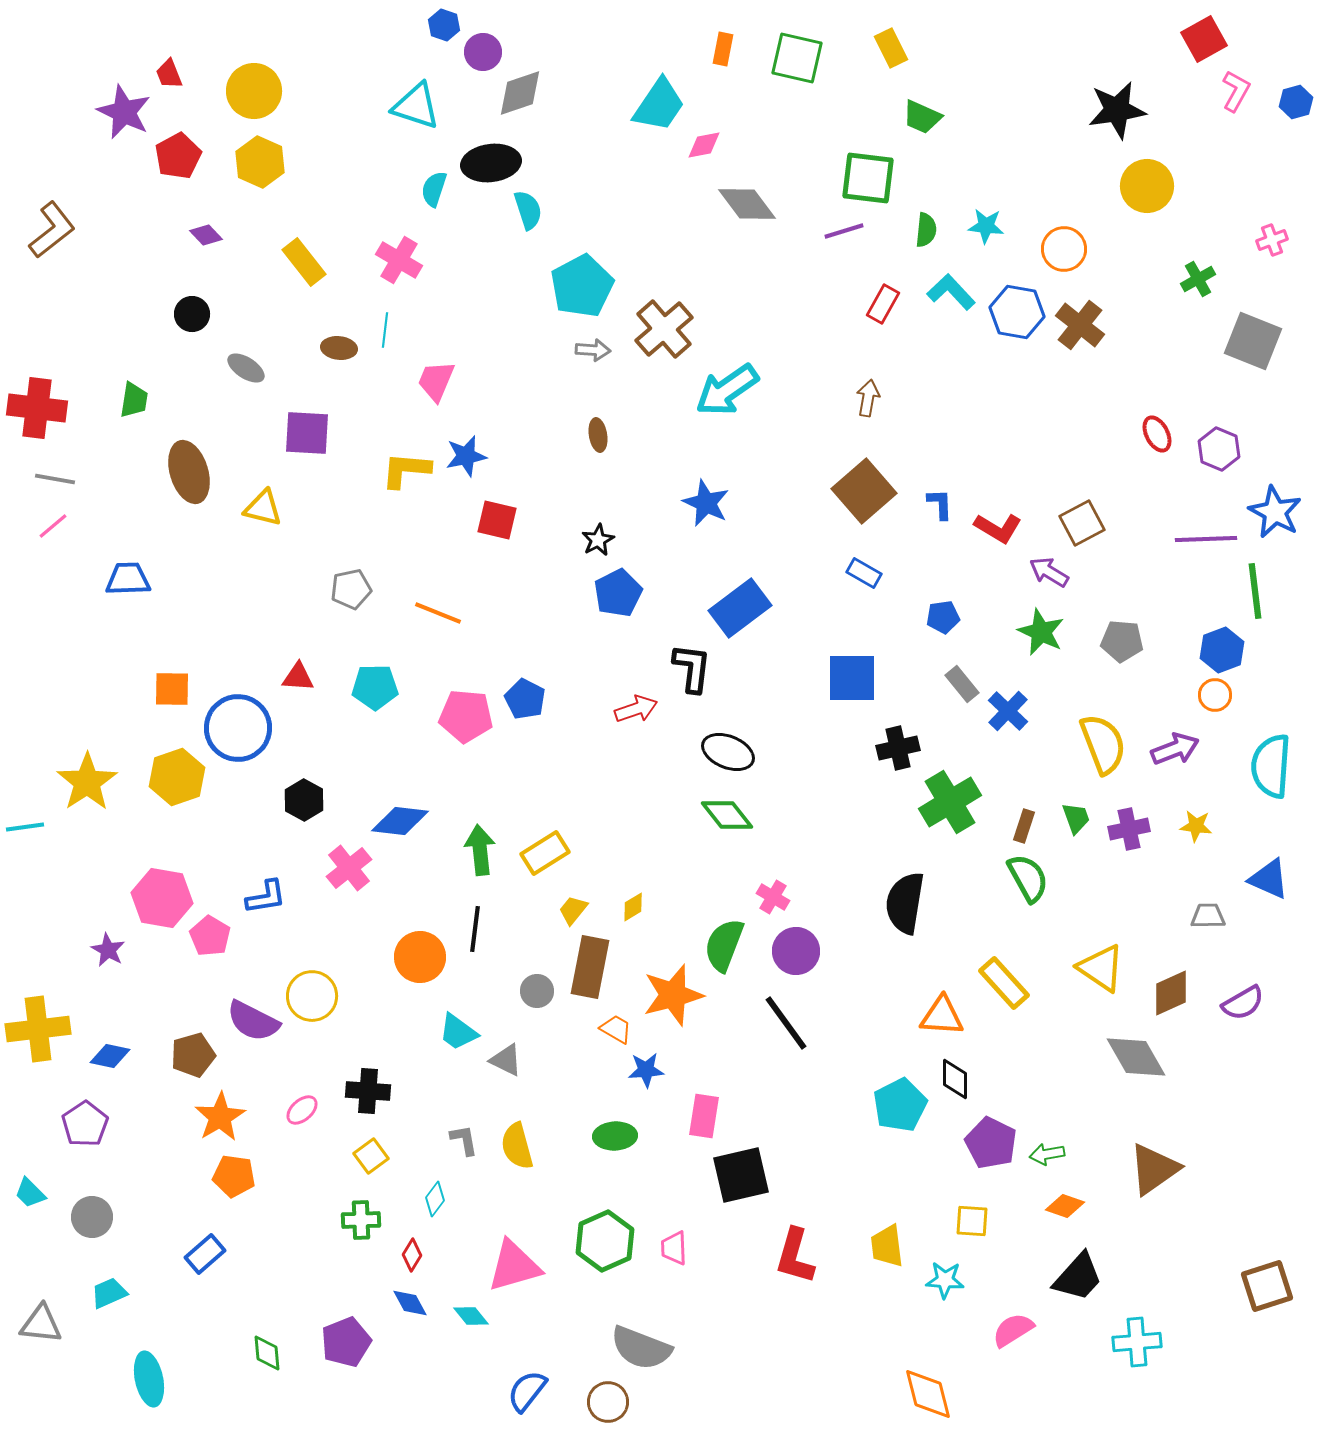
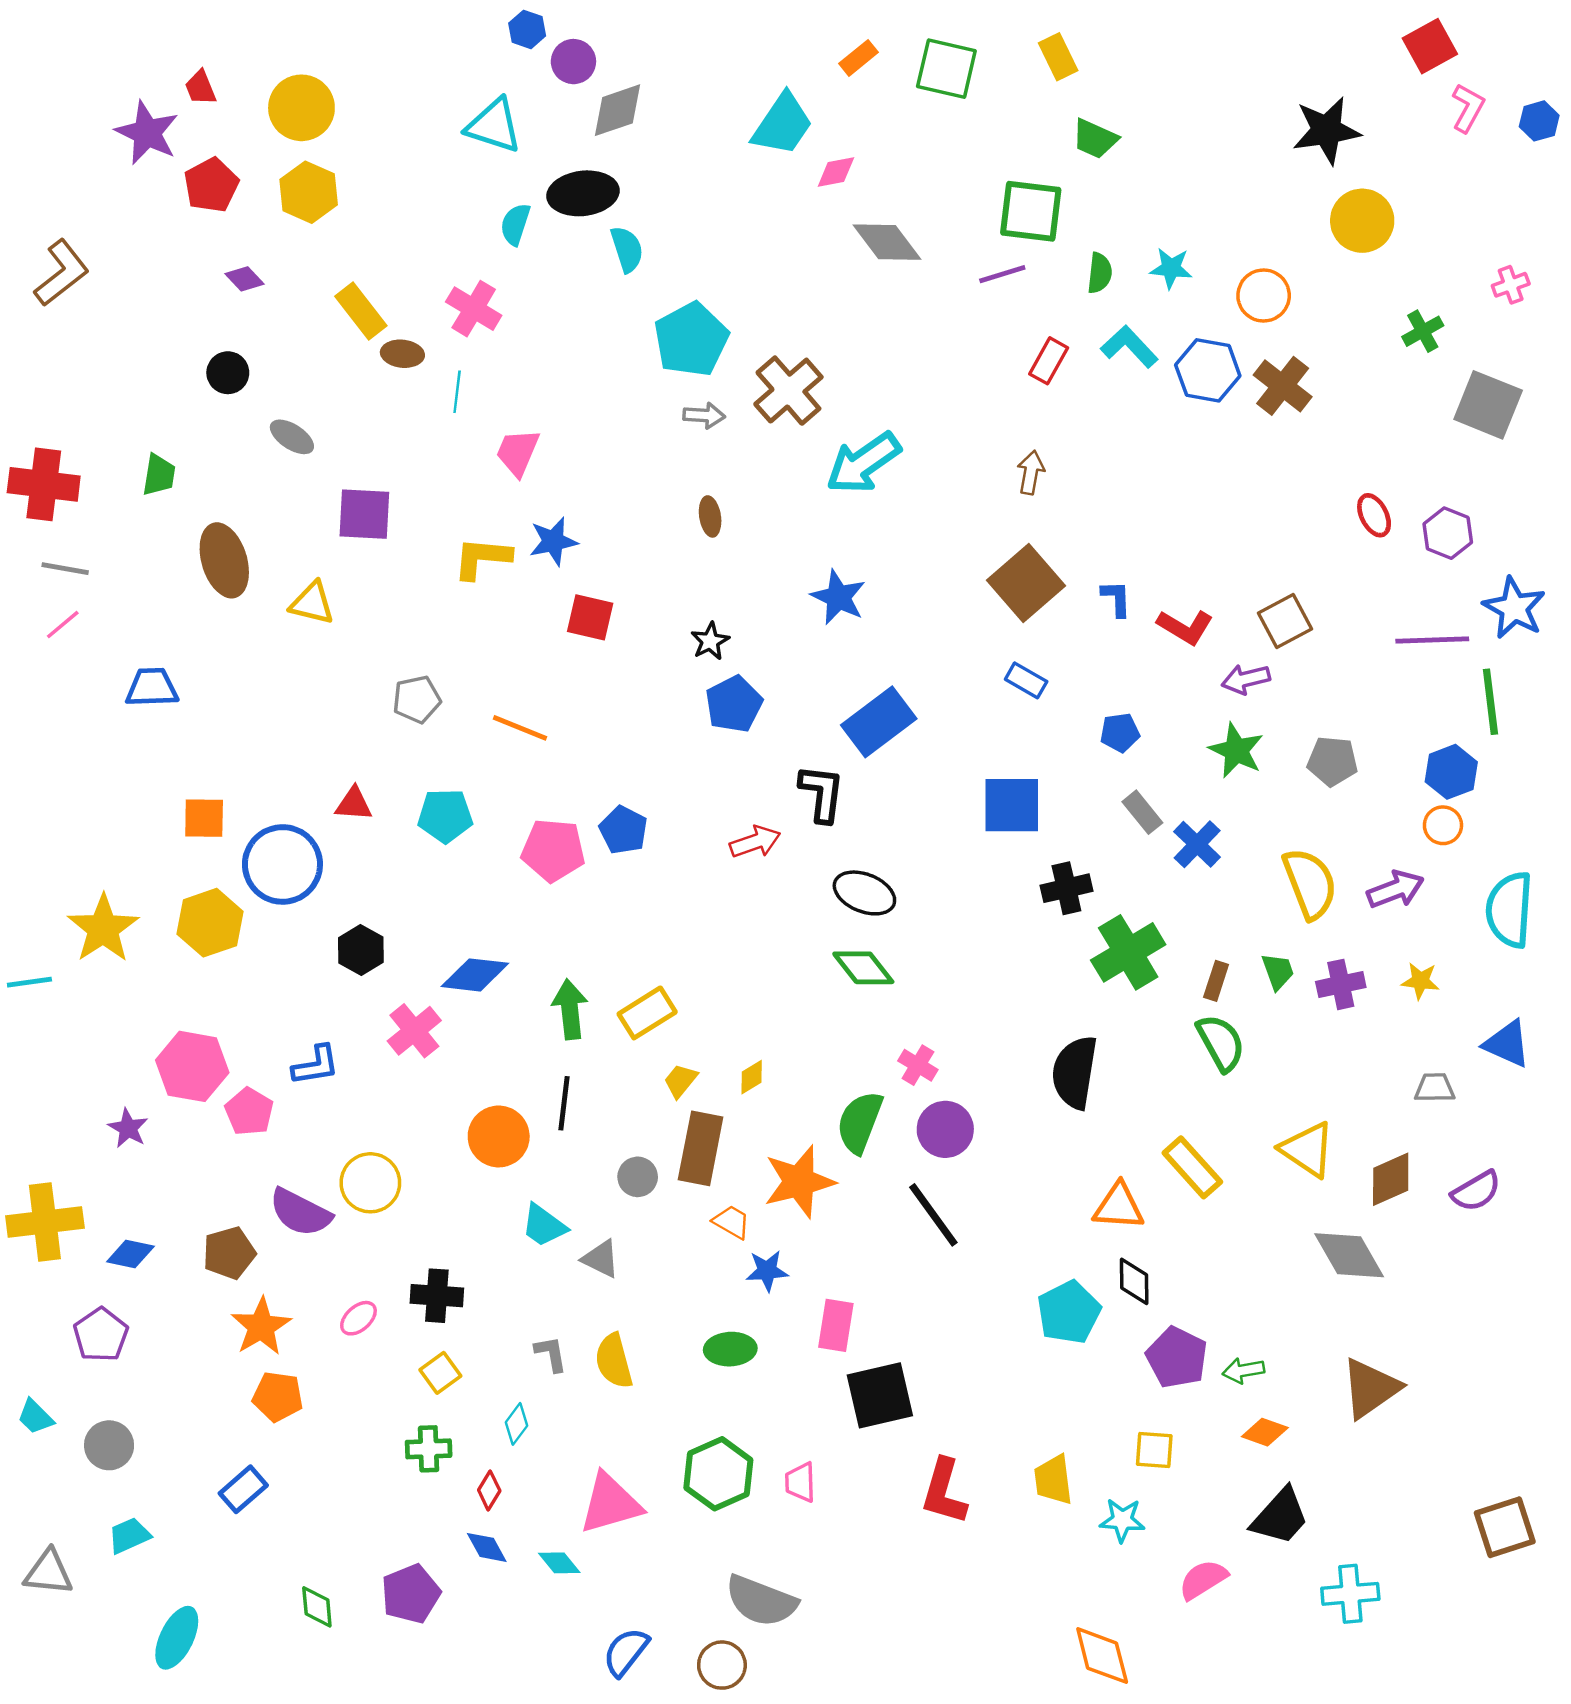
orange rectangle: (723, 49) -> (859, 58), turned 40
brown ellipse: (339, 348) -> (402, 354), moved
purple arrow: (1049, 572) -> (1246, 679), turned -45
cyan ellipse: (149, 1379) -> (177, 1638), turned 38

